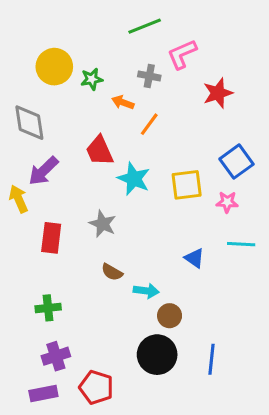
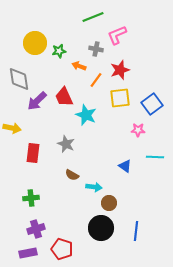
red star: (218, 93) -> (120, 70), moved
purple arrow: (43, 171) -> (37, 101), moved
yellow square: (187, 185) -> (120, 98), moved
yellow arrow: (19, 199) -> (12, 128), turned 126
pink star: (227, 202) -> (138, 130), moved

